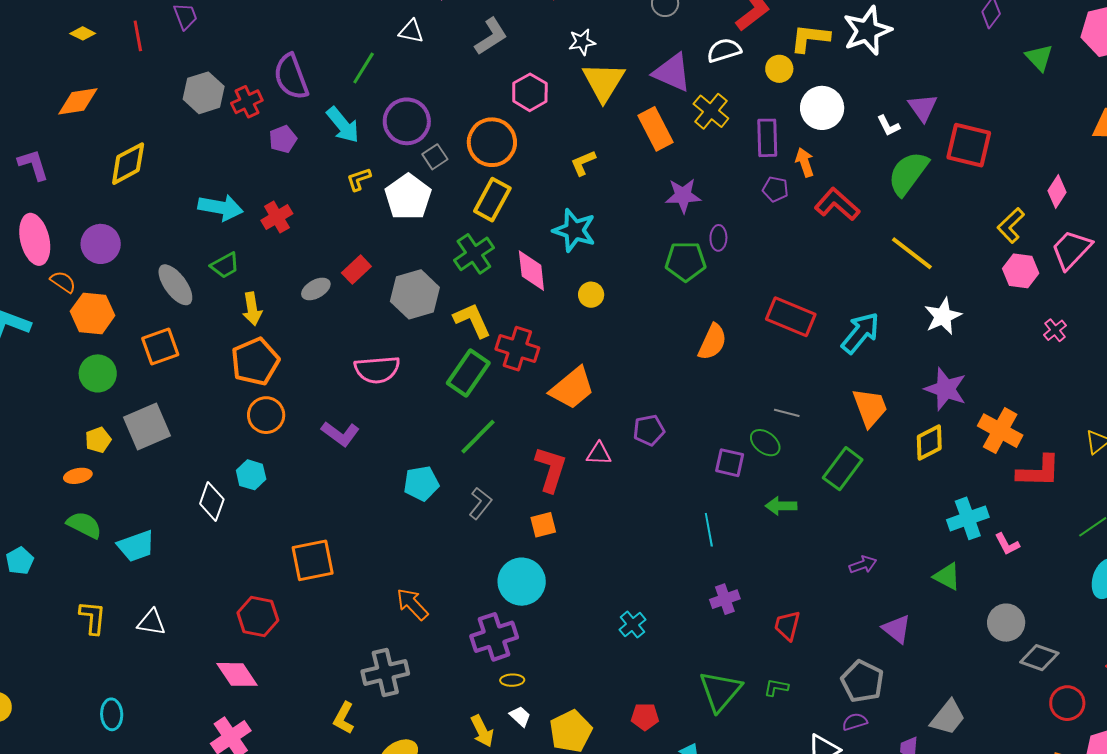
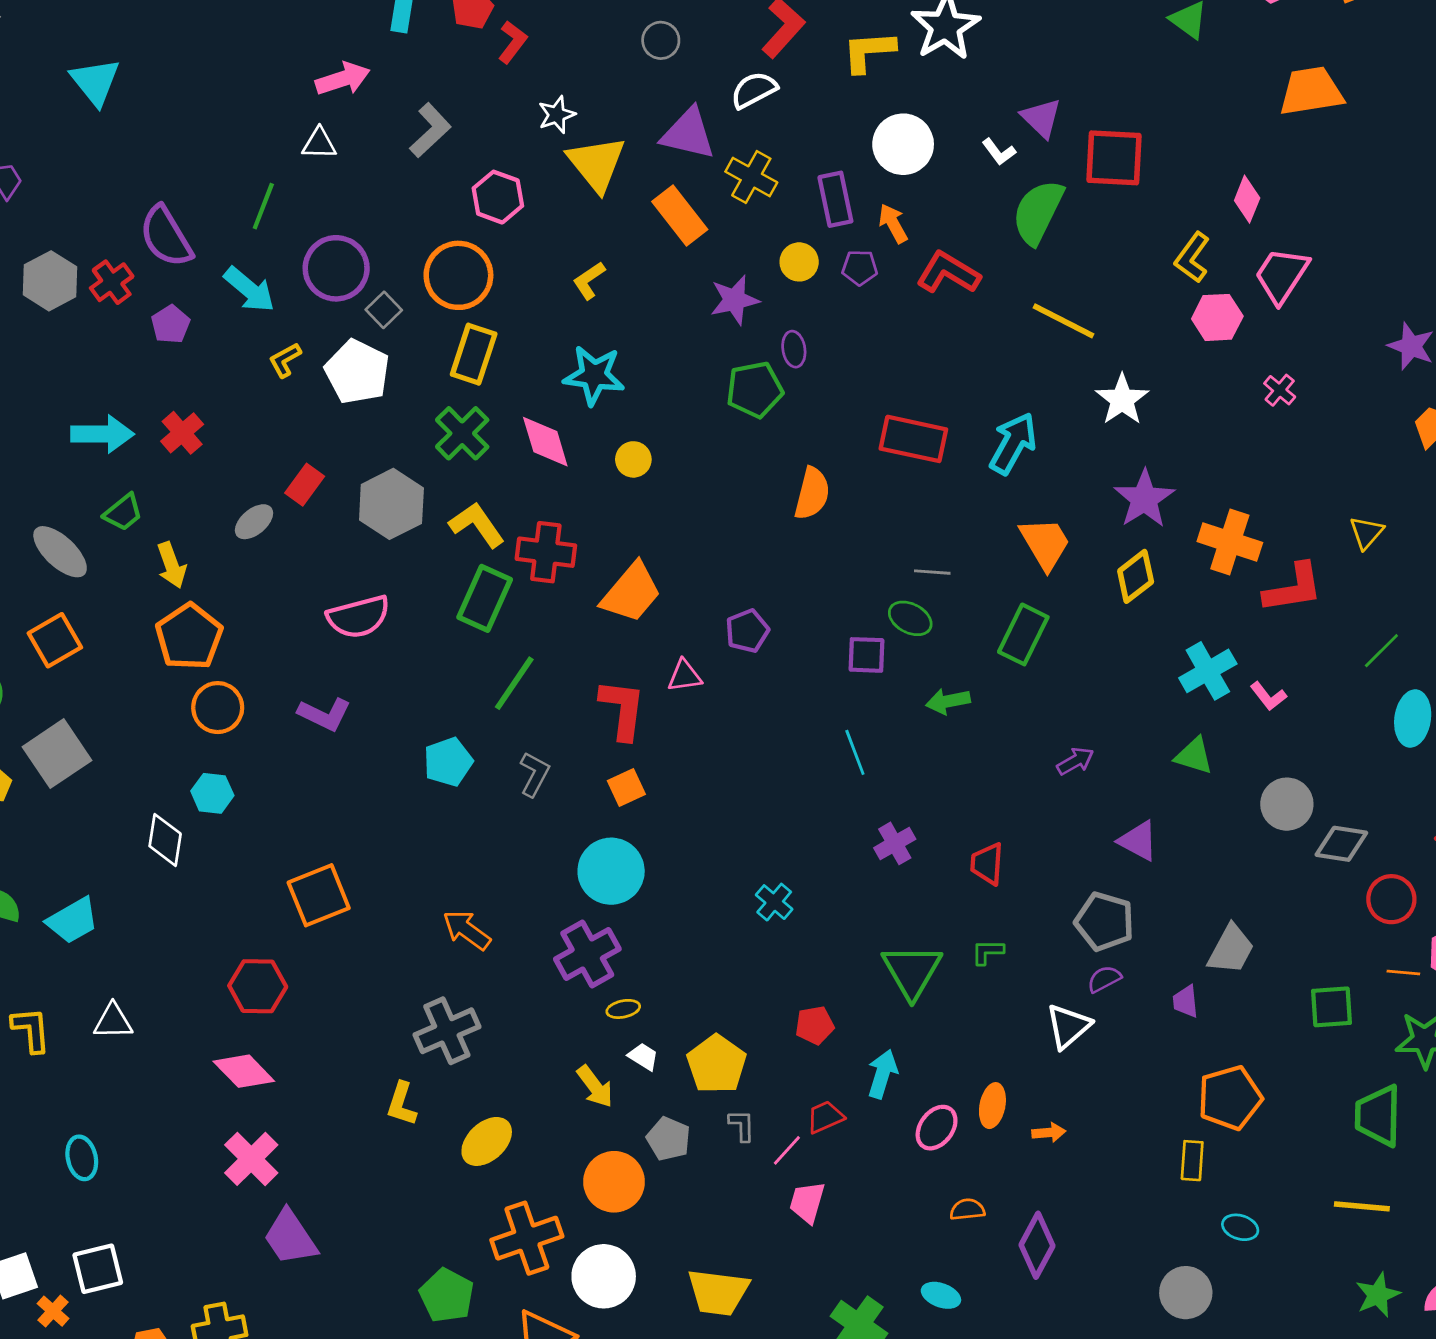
yellow circle: (779, 69) -> (799, 262), moved
purple star: (946, 389) -> (1144, 499), turned 30

